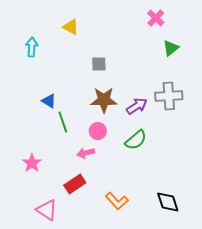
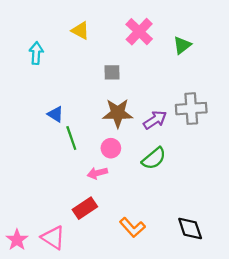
pink cross: (156, 18) -> (139, 32), moved, size x1.4
green triangle: (171, 48) -> (182, 45), moved
pink star: (32, 163) -> (17, 240), moved

